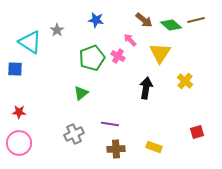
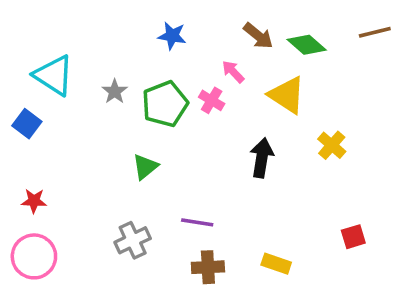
brown line: (196, 20) -> (375, 32), moved
gray star: (57, 30) -> (115, 91), moved
yellow triangle: (160, 53) -> (287, 95), turned -30
blue square: (15, 69) -> (27, 124), turned 35

